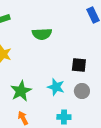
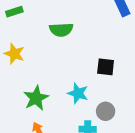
gray circle: (82, 91) -> (106, 111), moved

